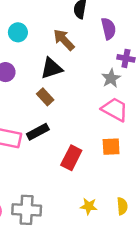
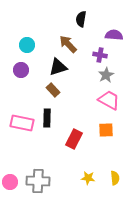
purple semicircle: (109, 29) -> (114, 35), moved, turned -72
cyan circle: (18, 32) -> (27, 45), moved
purple cross: (126, 58) -> (100, 55), moved
black rectangle: (38, 132) -> (47, 118), turned -60

